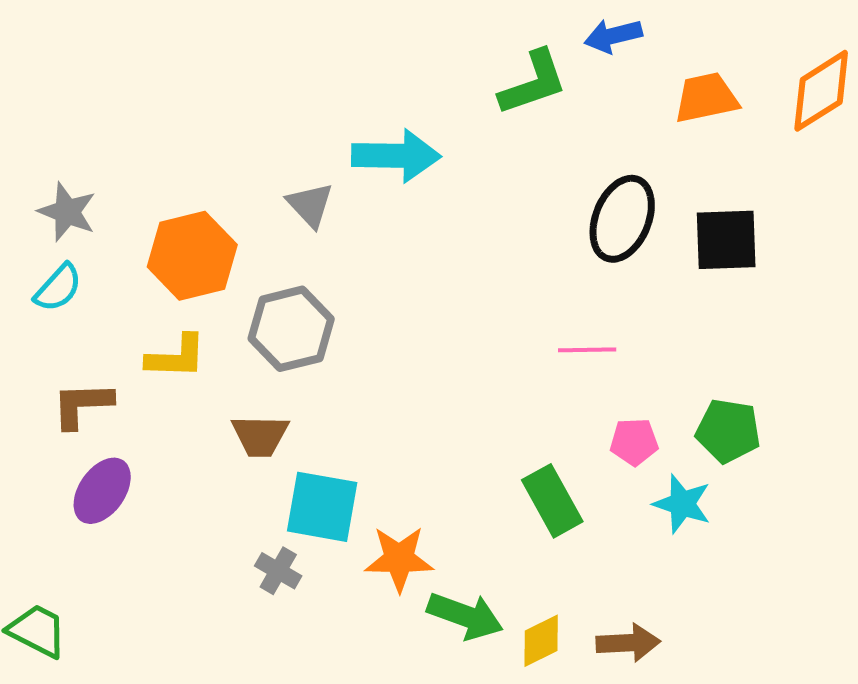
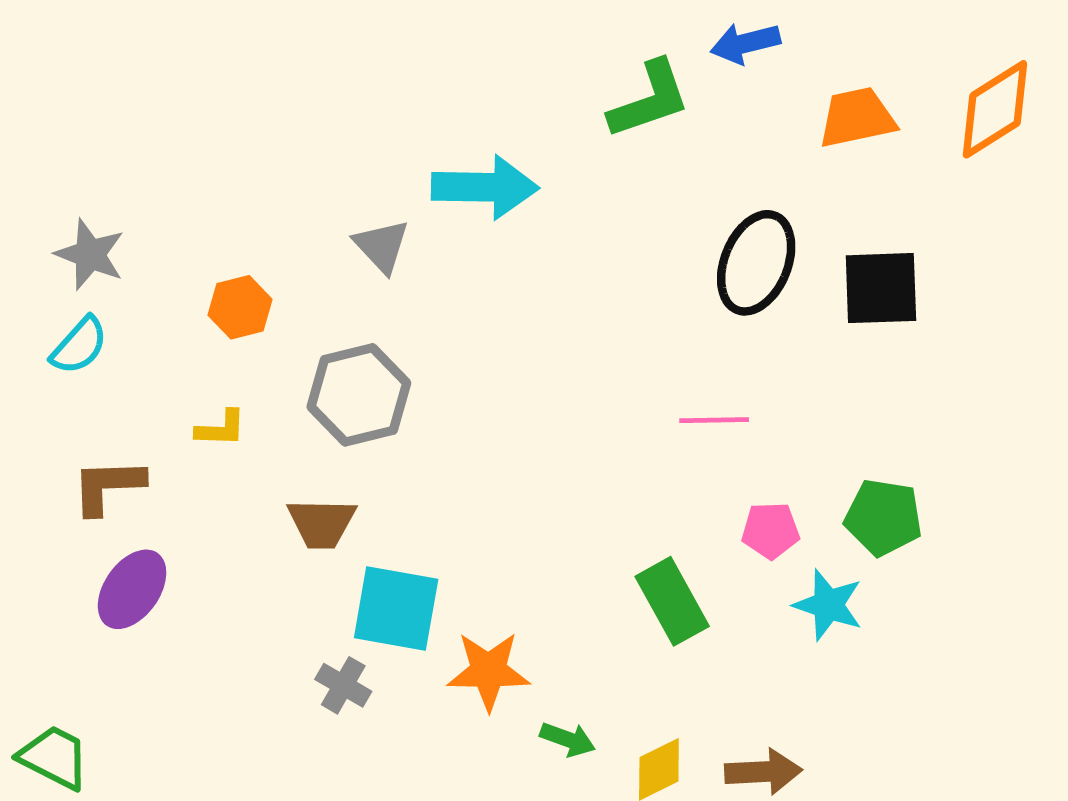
orange hexagon: (192, 256) -> (240, 307), size x0.6
yellow L-shape: (176, 357) -> (221, 428), size x0.7
green arrow: (465, 616) -> (568, 739), size x0.6

